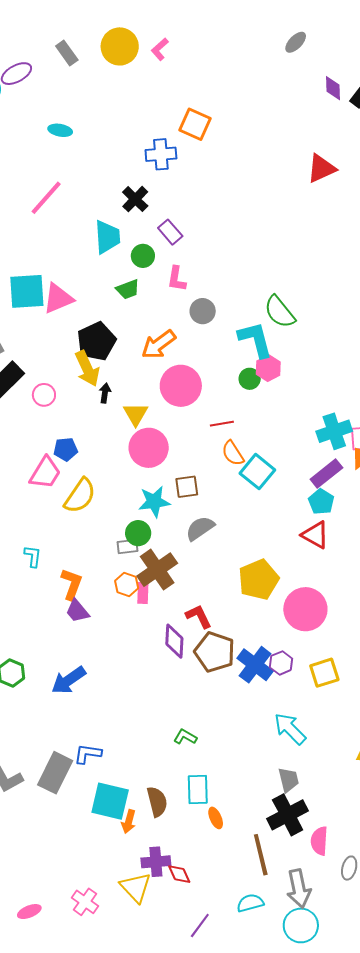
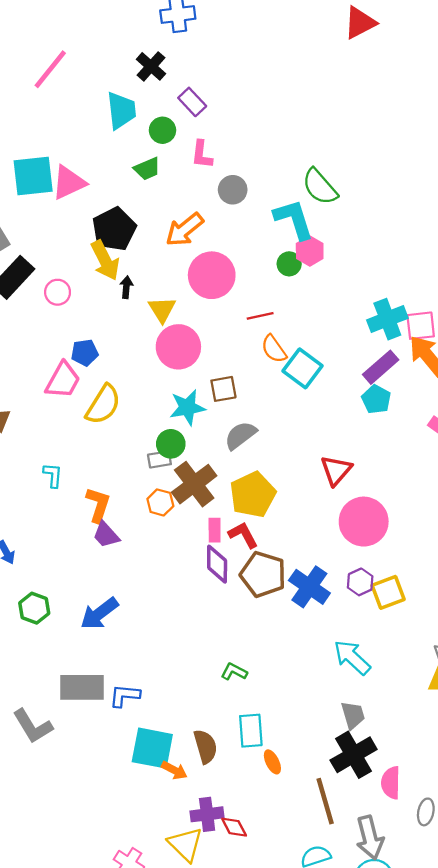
red triangle: (315, 535) -> (336, 470), moved, turned 44
yellow pentagon: (259, 580) -> (253, 495), moved
pink rectangle: (143, 593) -> (215, 530), moved
purple hexagon: (281, 663) -> (360, 582), moved
gray rectangle: (55, 773) -> (82, 687), moved, turned 66
orange arrow: (129, 822) -> (174, 770), turned -75

